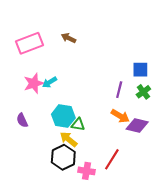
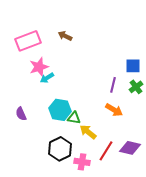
pink star: (34, 83) -> (39, 67), moved
purple diamond: (137, 126) -> (130, 148), moved
yellow arrow: (69, 139) -> (88, 132), moved

